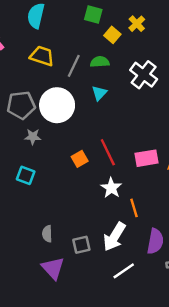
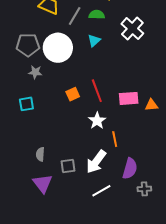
cyan square: (26, 175) -> (26, 104), turned -35

